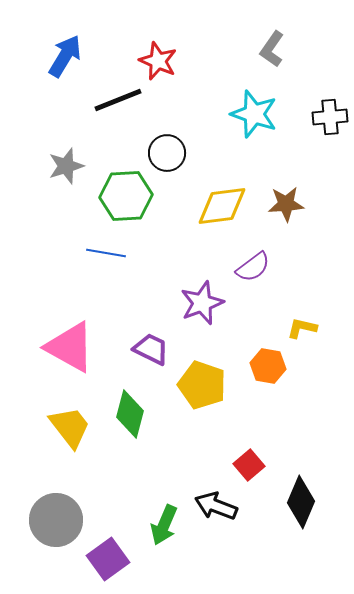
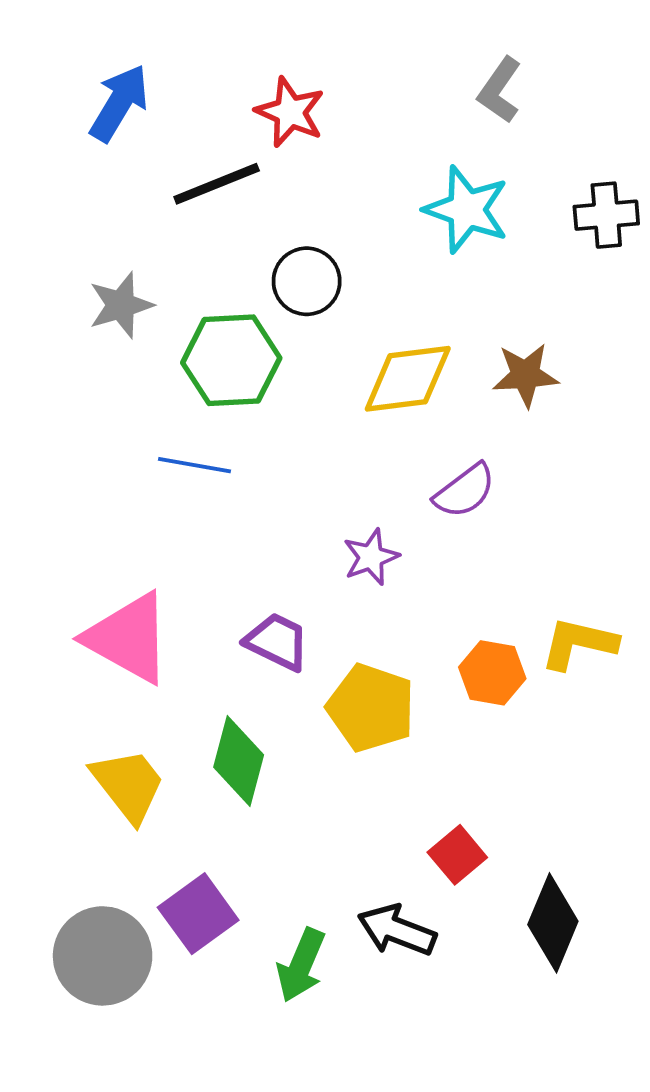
purple star: (202, 303) -> (371, 557), size x0.7
yellow L-shape: (302, 328) -> (579, 643), moved, size x1.4
purple square: (108, 559) -> (198, 914), moved

